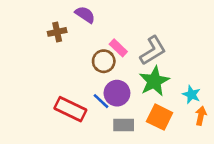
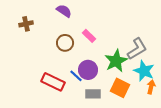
brown cross: (57, 32) -> (26, 24), moved
gray L-shape: (153, 51) -> (137, 49), moved
brown circle: (104, 61) -> (65, 43), moved
cyan star: (191, 94) -> (144, 71), size x1.5

